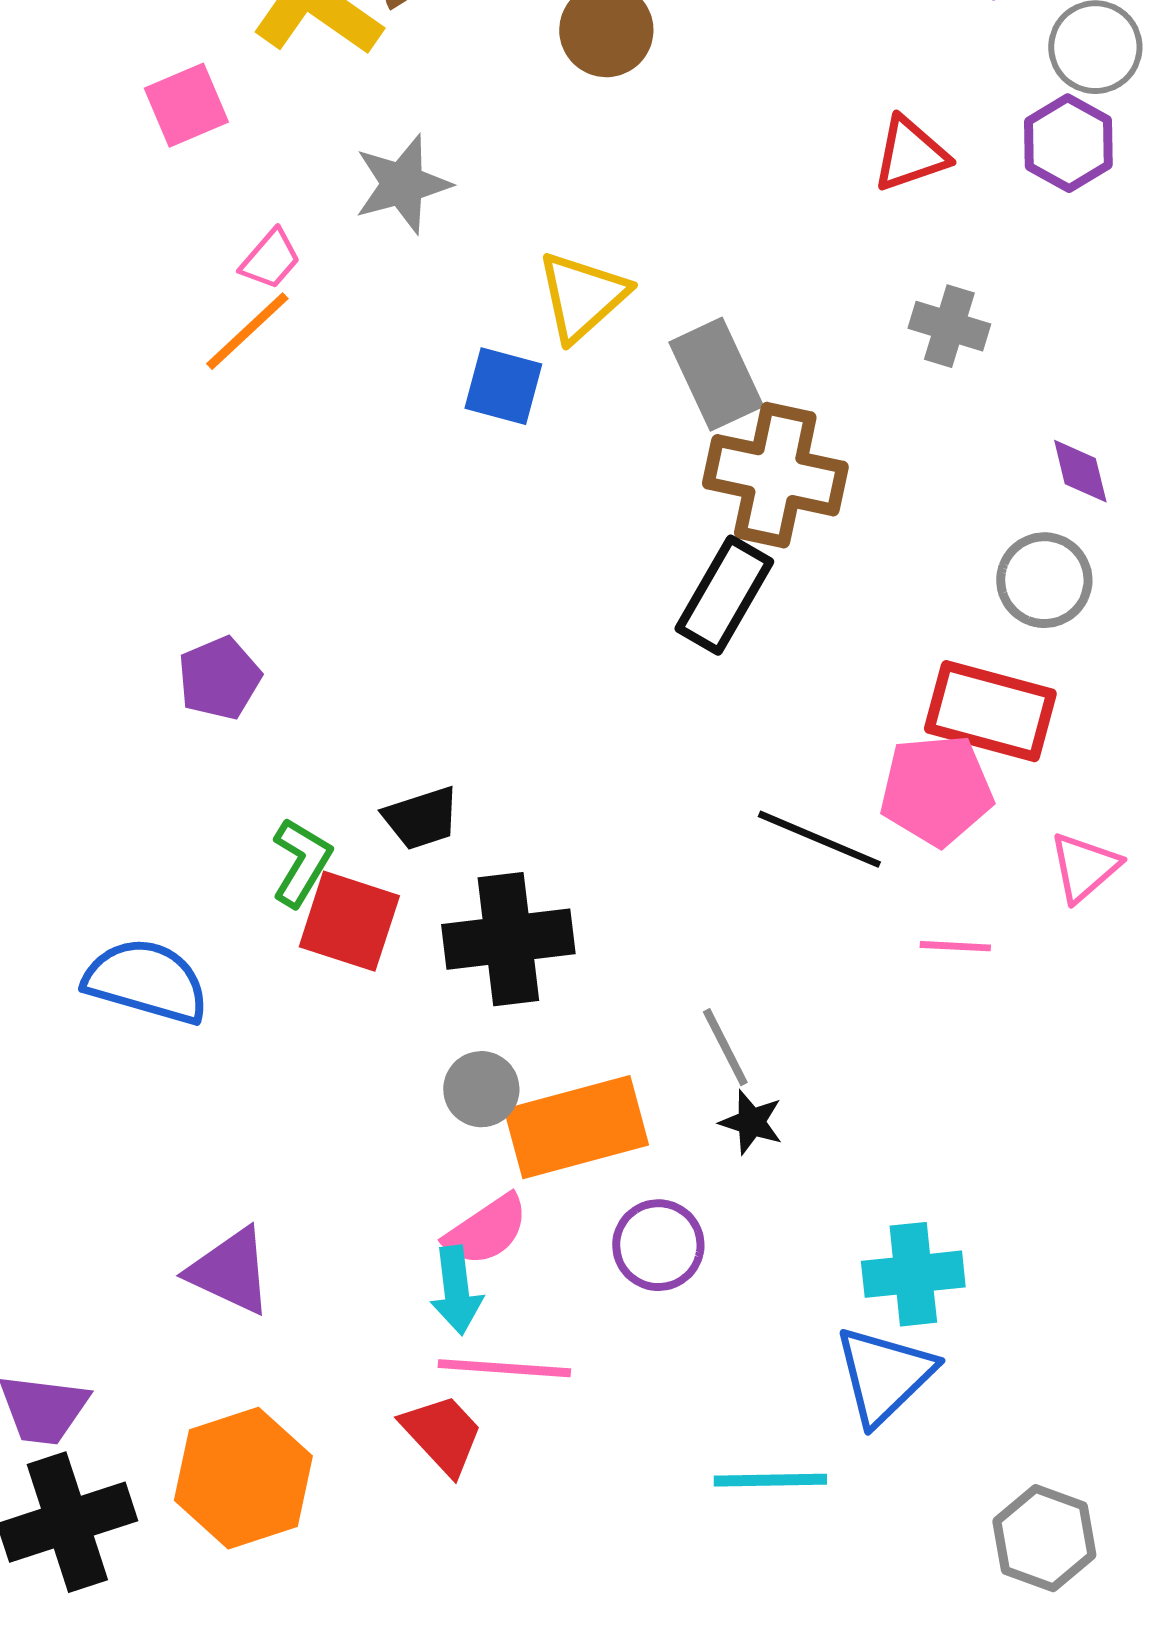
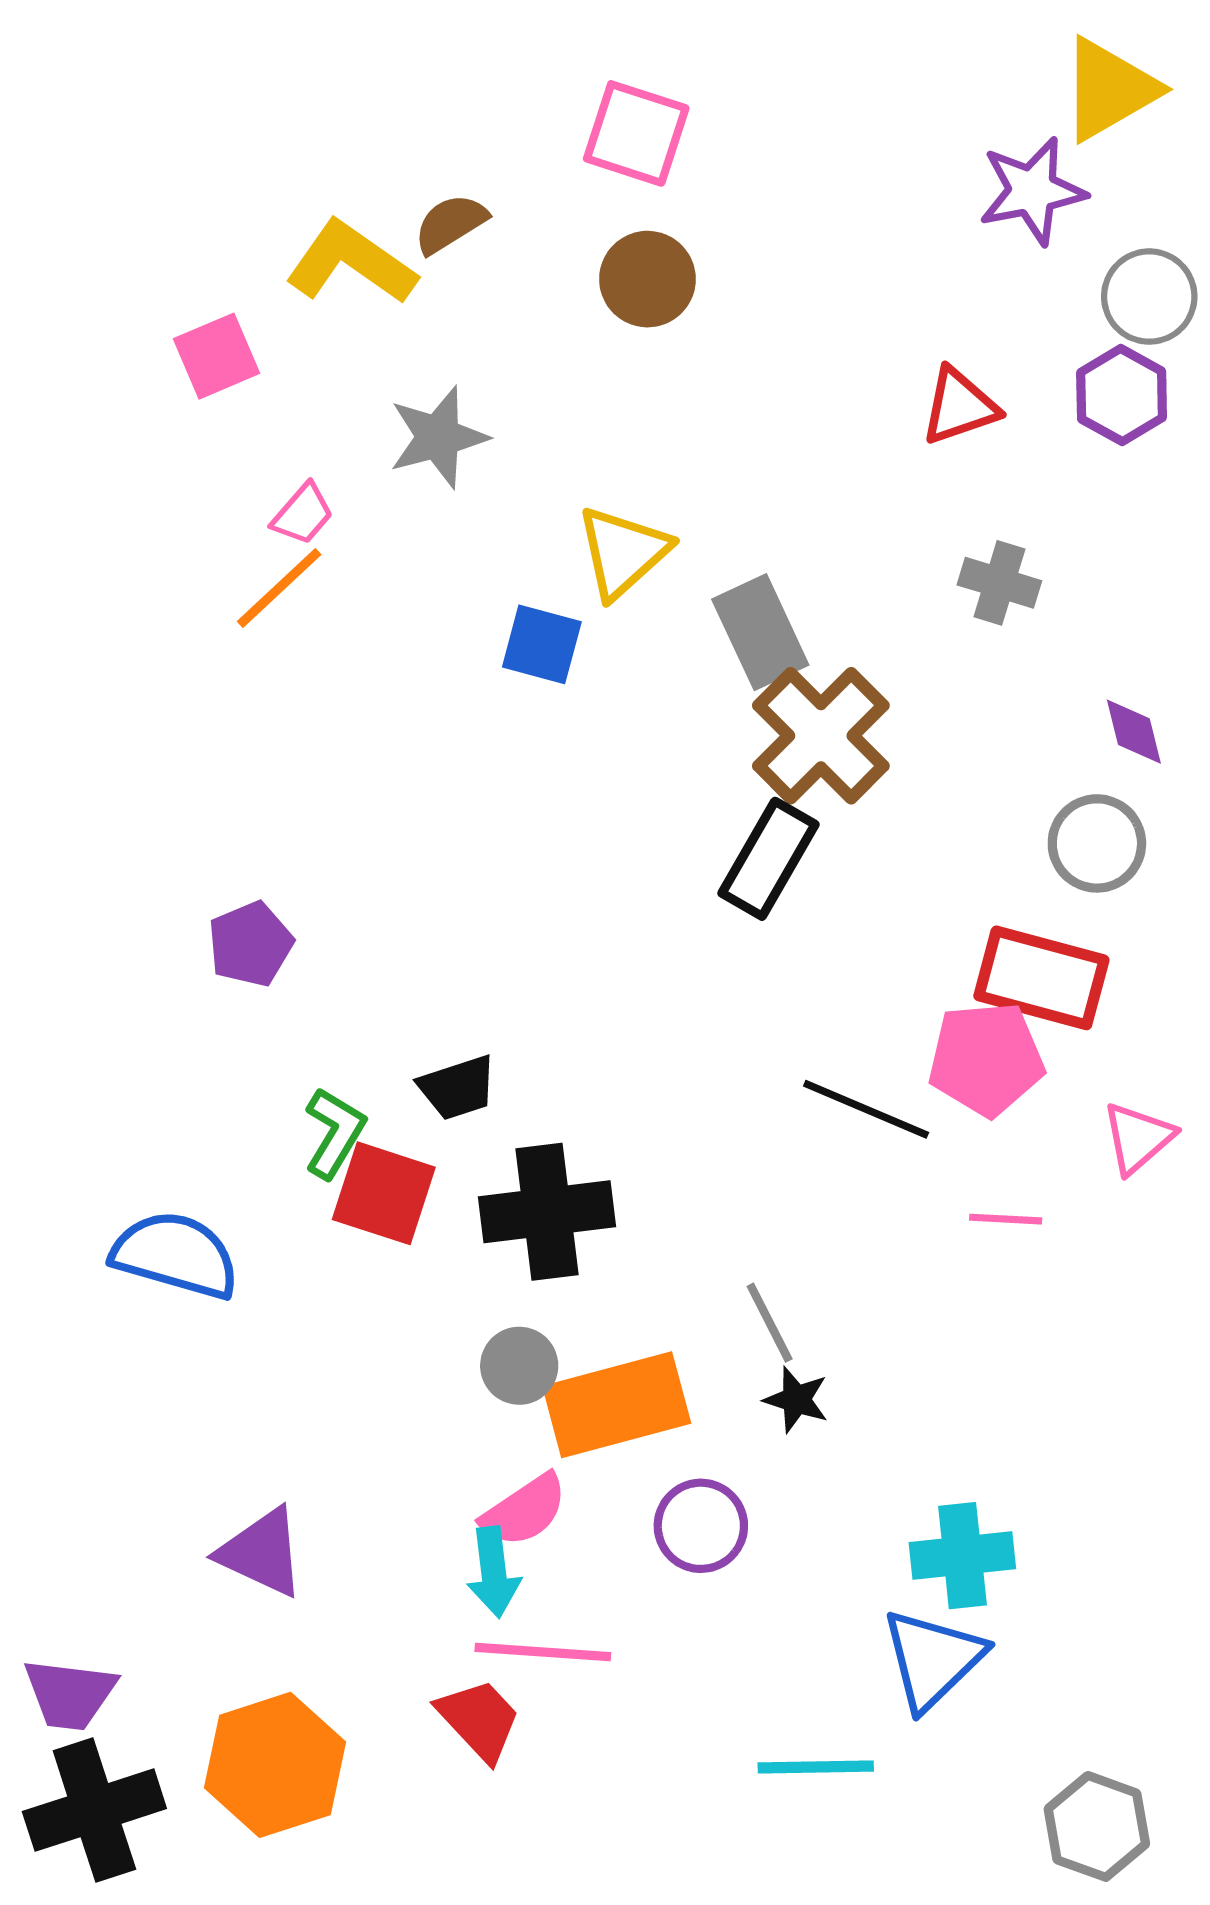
brown cross: (775, 475) -> (821, 736), turned 33

